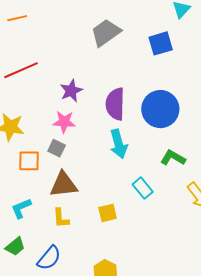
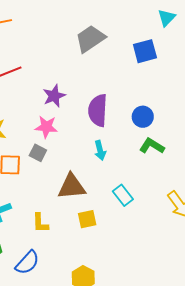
blue circle: (160, 109) -> (143, 117), size x0.6
cyan arrow: (119, 144) -> (100, 150), size x0.7
green L-shape: (173, 158) -> (152, 146), moved
brown triangle: (63, 185) -> (72, 187), moved

